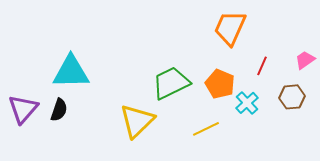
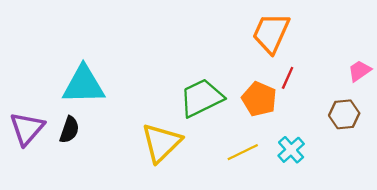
red line: (262, 66) -> (288, 78), moved
cyan cross: (247, 103) -> (291, 150), moved

